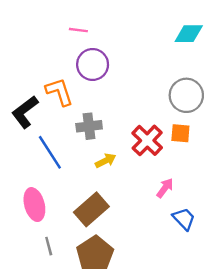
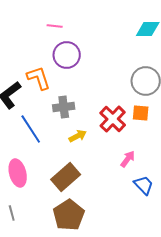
gray line: (49, 246) -> (12, 213), moved

